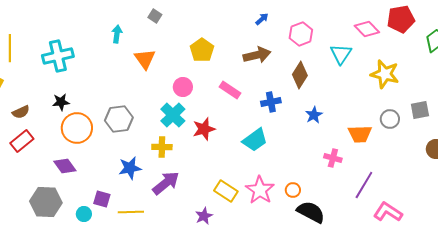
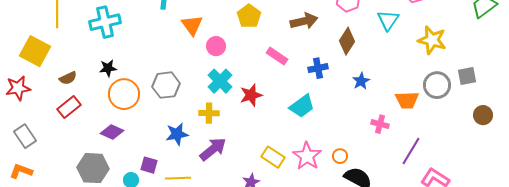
pink circle: (183, 87) -> (216, 46), moved
gray circle: (390, 119) -> (437, 85), size x1.4
purple diamond: (65, 166) -> (112, 132), turned -30

